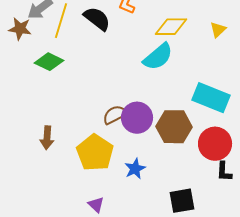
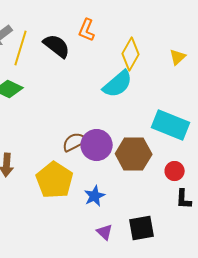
yellow diamond: (171, 27) -> (131, 54), turned -60
red circle: (215, 144) -> (175, 171), size x0.6
purple triangle: (96, 205) -> (105, 232), moved

